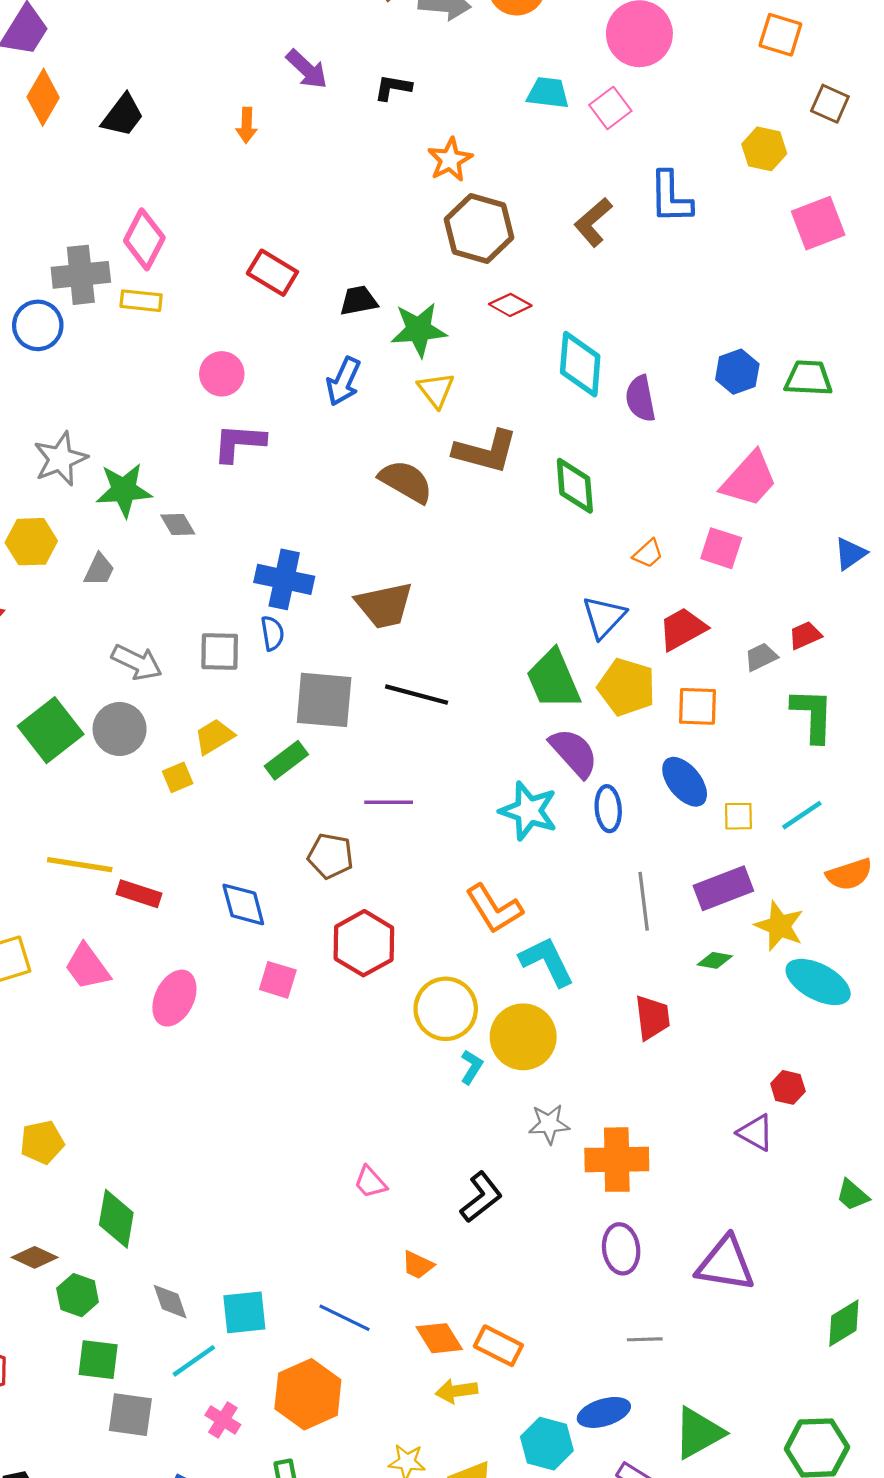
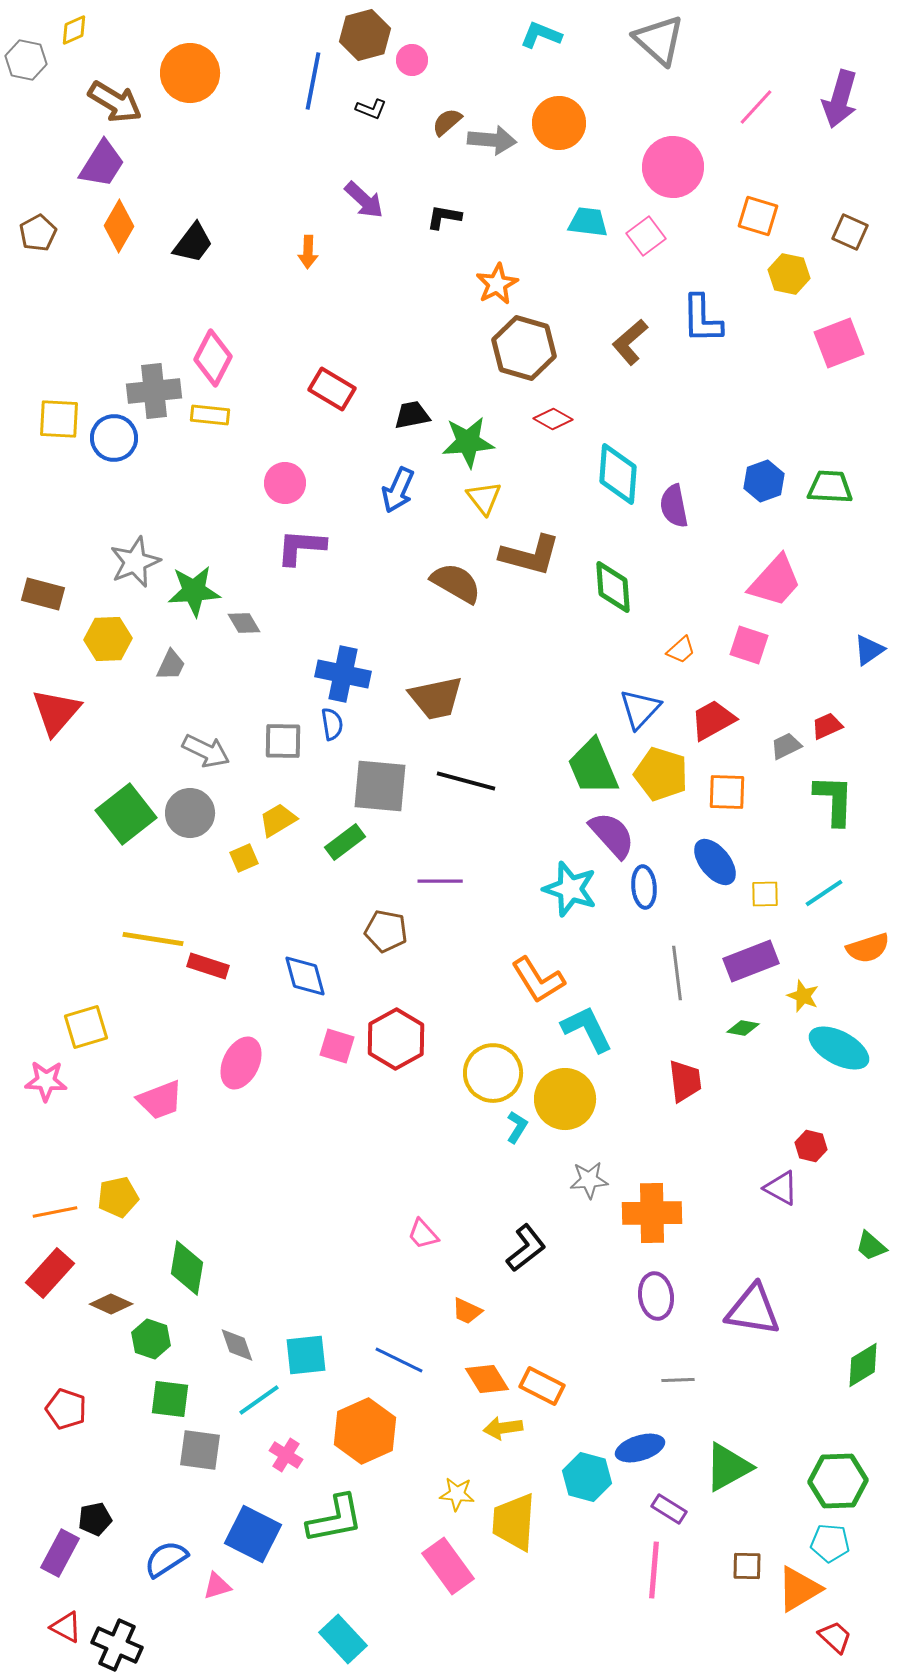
orange square: (780, 35) -> (758, 216), moved
yellow star: (779, 926) -> (803, 996), size x0.7
red hexagon: (364, 943) -> (396, 1039), moved
pink trapezoid: (87, 967) -> (160, 1100), moved, turned -75

